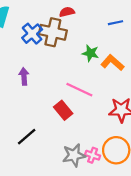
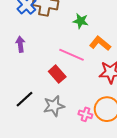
orange L-shape: (112, 63) -> (100, 43), moved
gray star: (74, 155) -> (54, 106), moved

